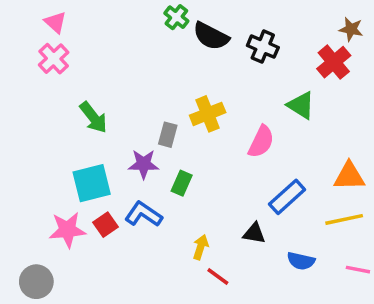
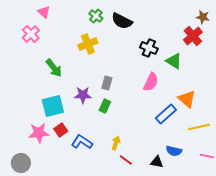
green cross: (176, 17) -> (96, 16), moved
pink triangle: (55, 22) -> (44, 12), moved
black cross: (263, 47) -> (149, 48), moved
yellow cross: (208, 114) -> (88, 44), moved
gray rectangle: (168, 135) -> (107, 83), moved
orange triangle: (349, 176) -> (187, 99), moved, turned 42
blue L-shape: (144, 214) -> (82, 142), moved
black triangle: (254, 233) -> (157, 162), moved

